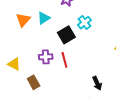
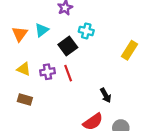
cyan cross: (85, 23) -> (86, 31), turned -32
yellow triangle: (14, 64) -> (24, 69), moved
brown rectangle: (34, 82) -> (25, 100), moved, turned -40

